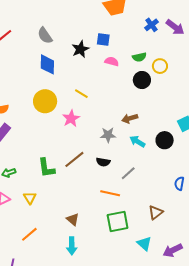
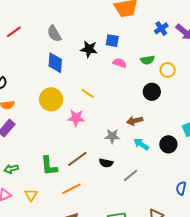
black star: (80, 49) -> (89, 49), turned 30
black circle: (142, 80) -> (152, 92), moved
pink star: (71, 118) -> (76, 118), turned 30
orange line: (110, 193) -> (72, 189), moved, turned -42

